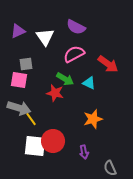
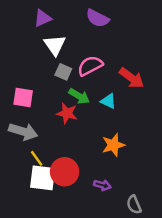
purple semicircle: (76, 27) -> (97, 18), moved
purple triangle: (18, 31) -> (43, 18), moved
gray square: (26, 64) -> (63, 72), moved, turned 32
yellow line: (31, 119) -> (37, 158), moved
purple arrow: (84, 152) -> (102, 185), turned -64

